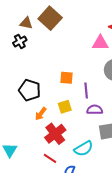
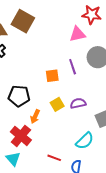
purple line: (86, 90) -> (73, 67), moved
purple semicircle: (95, 110) -> (78, 103), moved
red cross: (55, 134) -> (21, 136), moved

